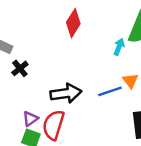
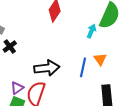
blue line: (110, 91) -> (83, 67), turned -60

